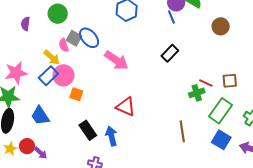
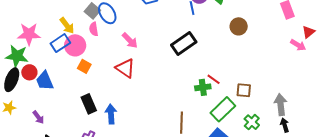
pink semicircle: (64, 45) -> (94, 29), moved
black rectangle: (170, 53) -> (184, 43), size x1.4
pink arrow: (116, 60) -> (130, 40), size x0.7
brown square: (230, 81) -> (244, 90), moved
red triangle: (126, 107) -> (125, 68), moved
red circle: (27, 146) -> (29, 72), moved

